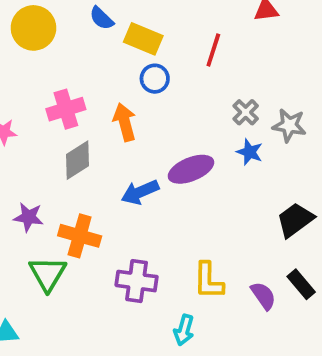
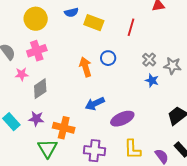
blue semicircle: (102, 18) -> (71, 12), turned -56
blue circle: (155, 79) -> (108, 58), moved
pink cross: (66, 109) -> (37, 51), moved
gray diamond: (77, 160) -> (40, 89), moved
purple ellipse: (191, 169) -> (122, 119), moved

